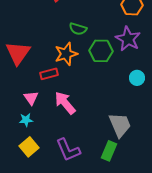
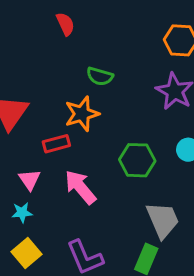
green hexagon: (101, 51) -> (137, 160), moved

